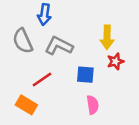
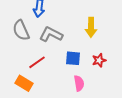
red star: (115, 61) -> (99, 60), moved

